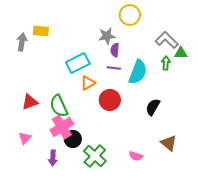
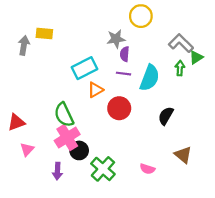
green triangle: (181, 53) -> (196, 57), turned -32
red triangle: (30, 102) -> (16, 122), moved

